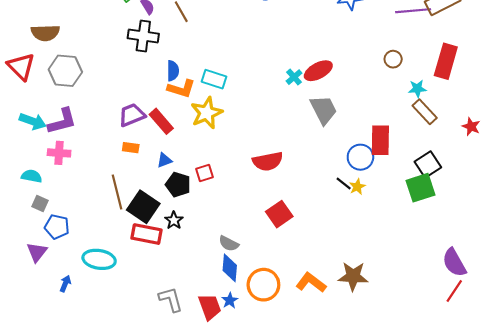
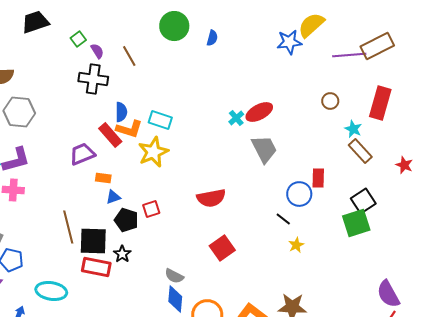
cyan star: (417, 89) -> (353, 129), turned 30
red rectangle: (161, 121) -> (110, 135), moved
red rectangle: (380, 140) -> (318, 178), size x0.7
orange rectangle: (131, 148) -> (103, 178), moved
yellow star: (357, 187) -> (296, 245), moved
black square: (143, 207) -> (93, 241), turned -32

